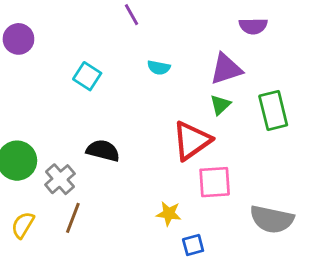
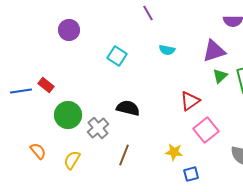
green triangle: (220, 105) -> (220, 76), moved
red triangle: (192, 141) -> (190, 101), size x0.7
pink square: (215, 182) -> (206, 130), turned -35
brown line: (73, 218) -> (124, 155), moved

